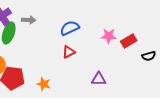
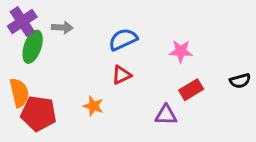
red rectangle: (129, 41) -> (191, 90), moved
orange star: (44, 84) -> (93, 106), moved

